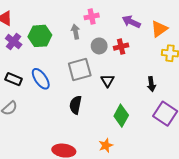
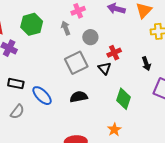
green hexagon: (40, 36) -> (32, 24), moved
red cross: (121, 47) -> (114, 53), moved
blue ellipse: (41, 79) -> (42, 96), moved
black semicircle: (76, 105) -> (79, 97), turned 78

